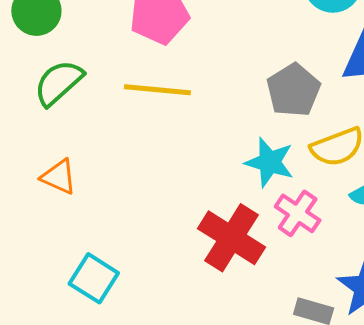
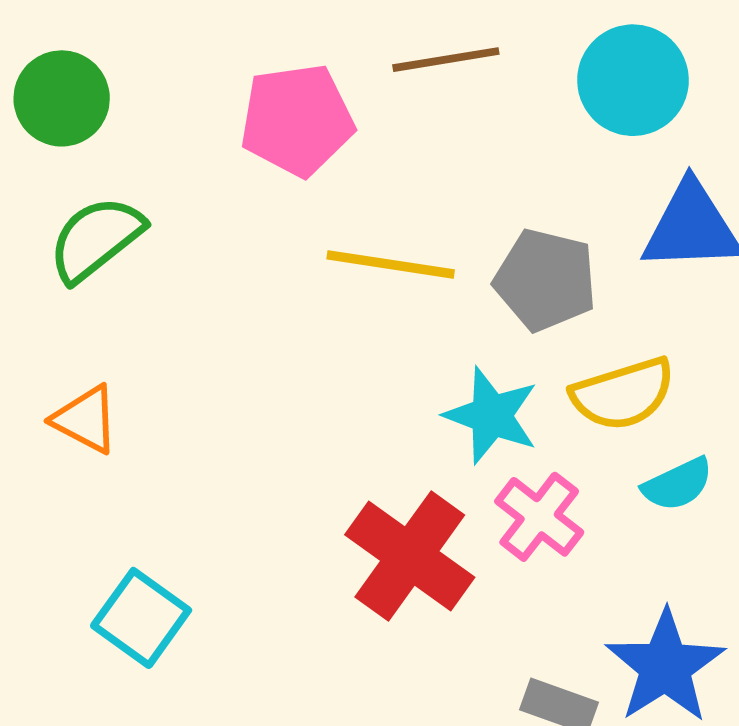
yellow line: (157, 90) -> (391, 264), moved
gray pentagon: (293, 90) -> (545, 280), turned -30

